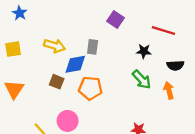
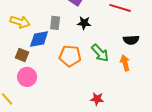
black star: (144, 51) -> (84, 23), moved
orange pentagon: (90, 88) -> (70, 56), moved
pink circle: (68, 121) -> (27, 77), moved

